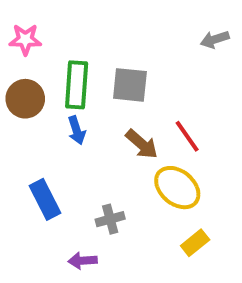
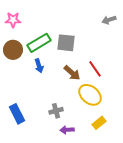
green rectangle: (77, 85) -> (39, 43), turned 55
blue rectangle: (45, 199) -> (17, 114), moved
purple arrow: (83, 261) -> (67, 130), moved

